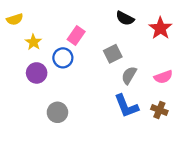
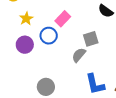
gray semicircle: (129, 75) -> (79, 55), moved
gray circle: (57, 112) -> (46, 87), moved

